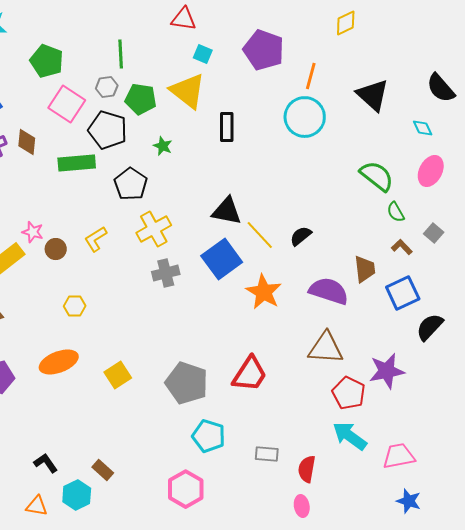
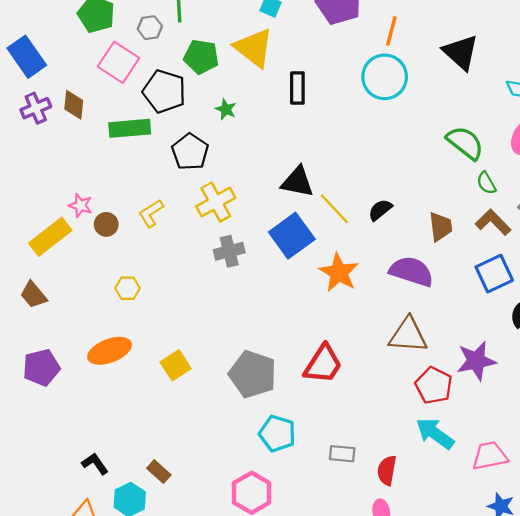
gray hexagon: (107, 87) -> (150, 28), moved
brown L-shape: (402, 247) -> (493, 222), size x1.5
brown trapezoid: (365, 269) -> (441, 227), moved

